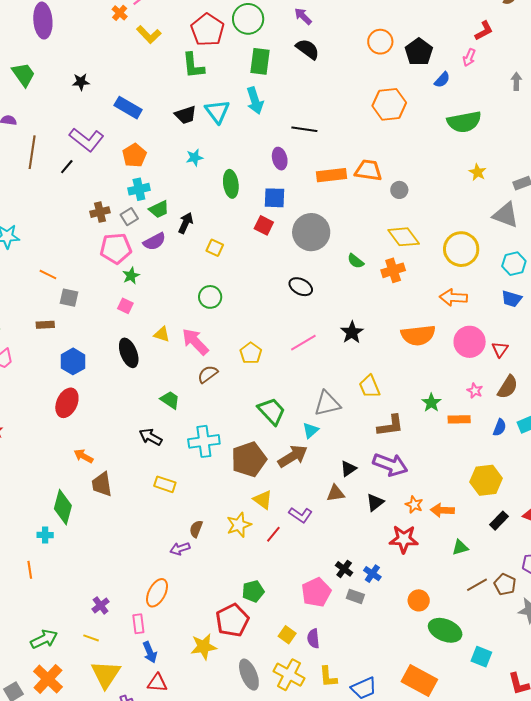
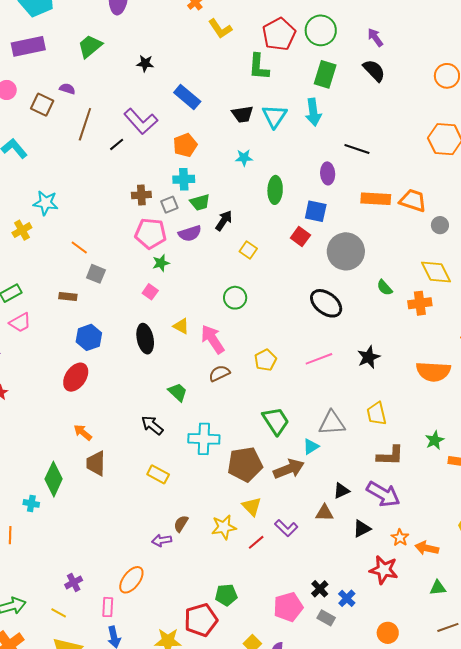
green trapezoid: (23, 75) -> (90, 46), turned -104
black ellipse: (301, 287) -> (326, 303), size x1.4

